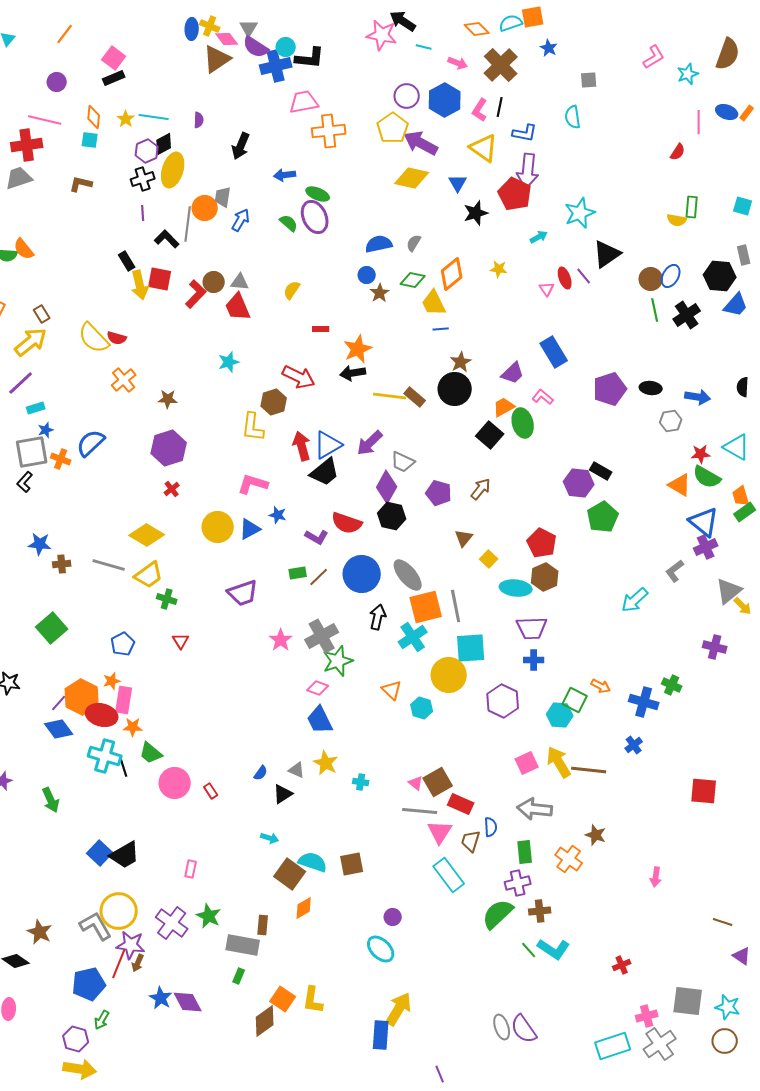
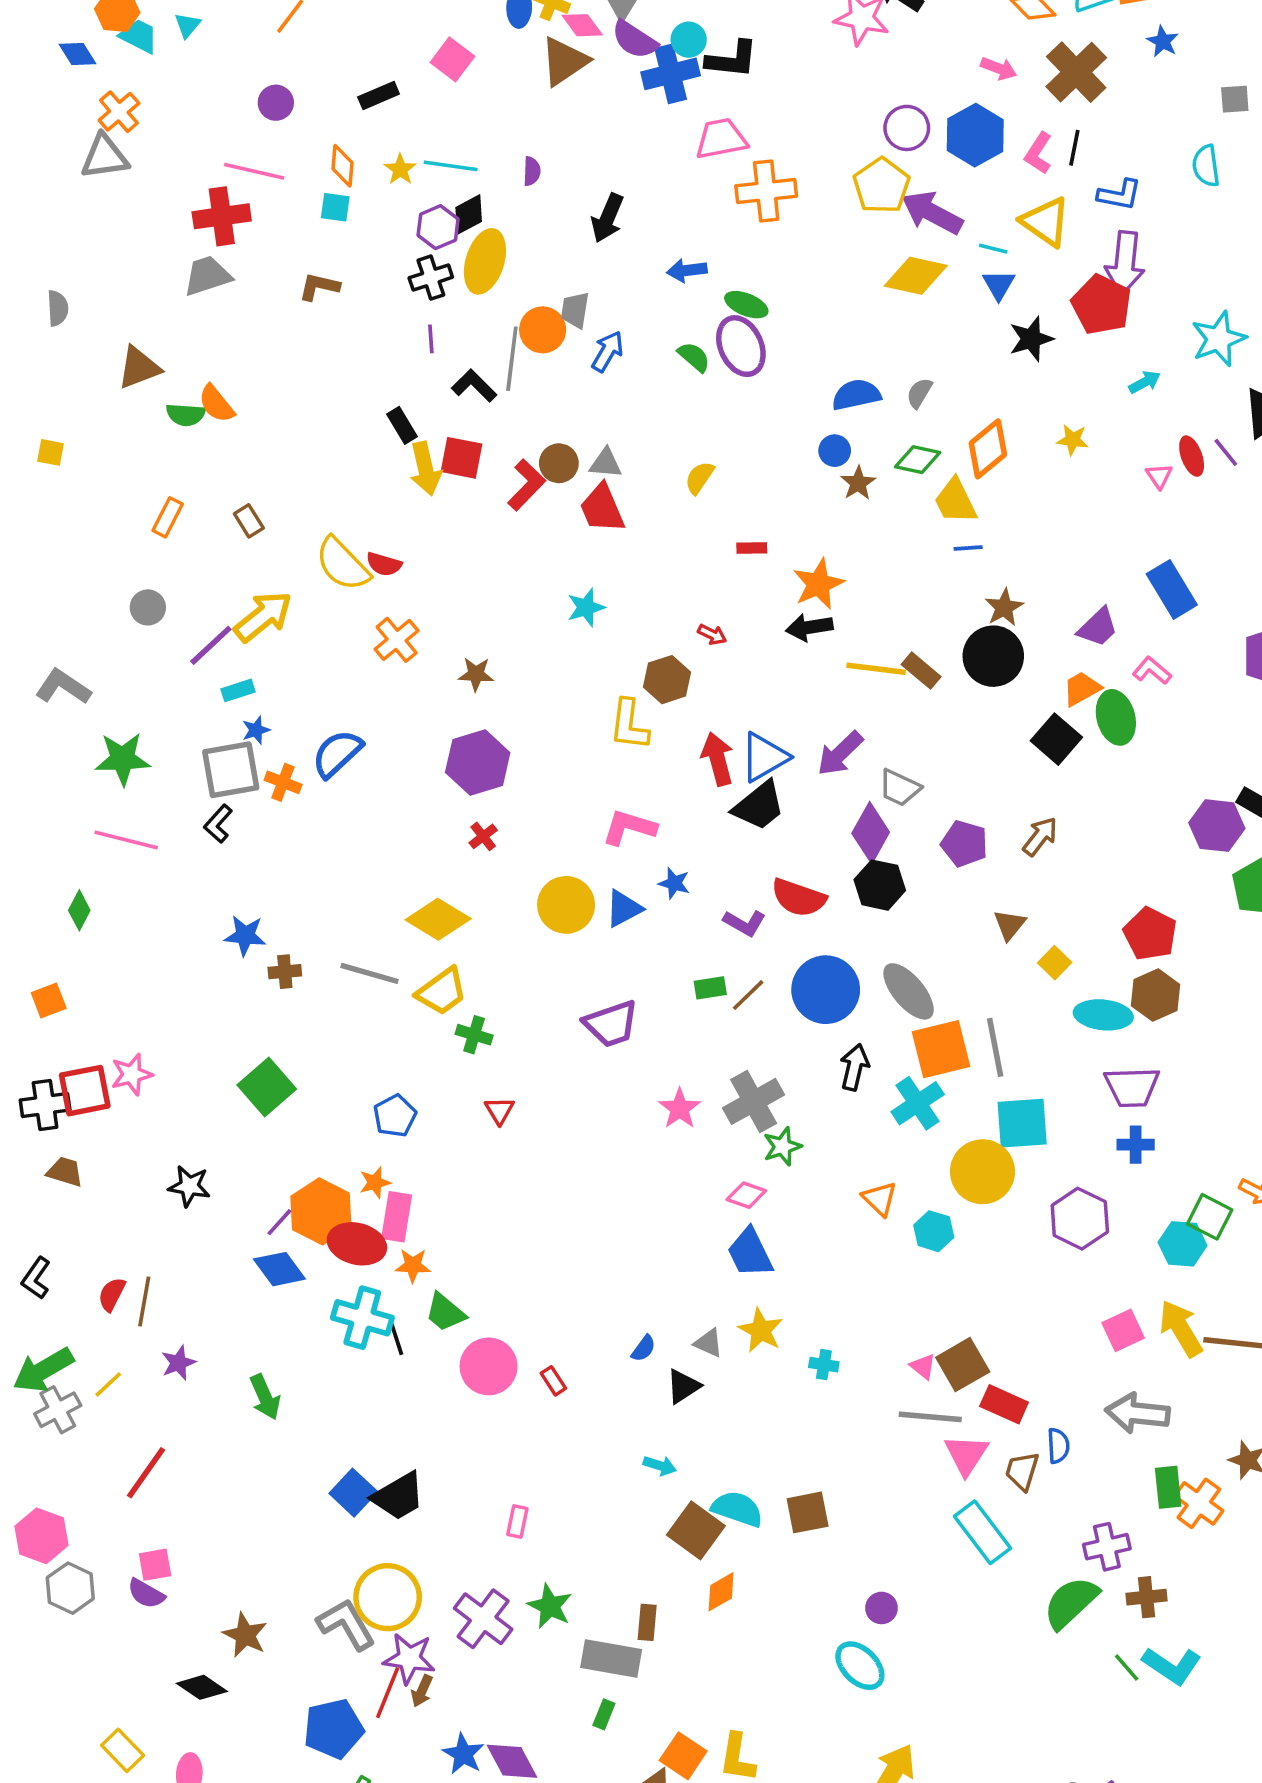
cyan line: (424, 47) -> (993, 249), moved
pink square: (114, 58) -> (452, 59), moved
yellow arrow: (31, 342) -> (263, 616), moved
red arrow: (299, 377) -> (712, 635), size x0.5
green star: (338, 661) -> (782, 1146), size x0.7
green rectangle: (525, 852) -> (1168, 1487), moved

